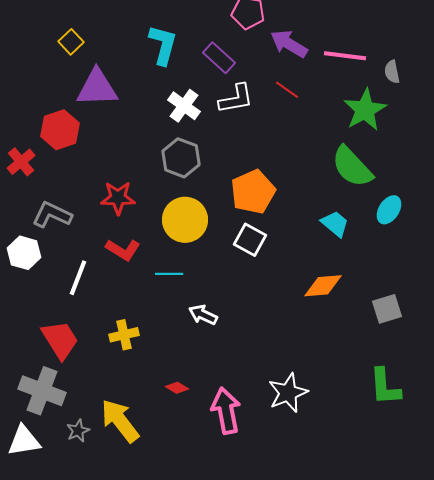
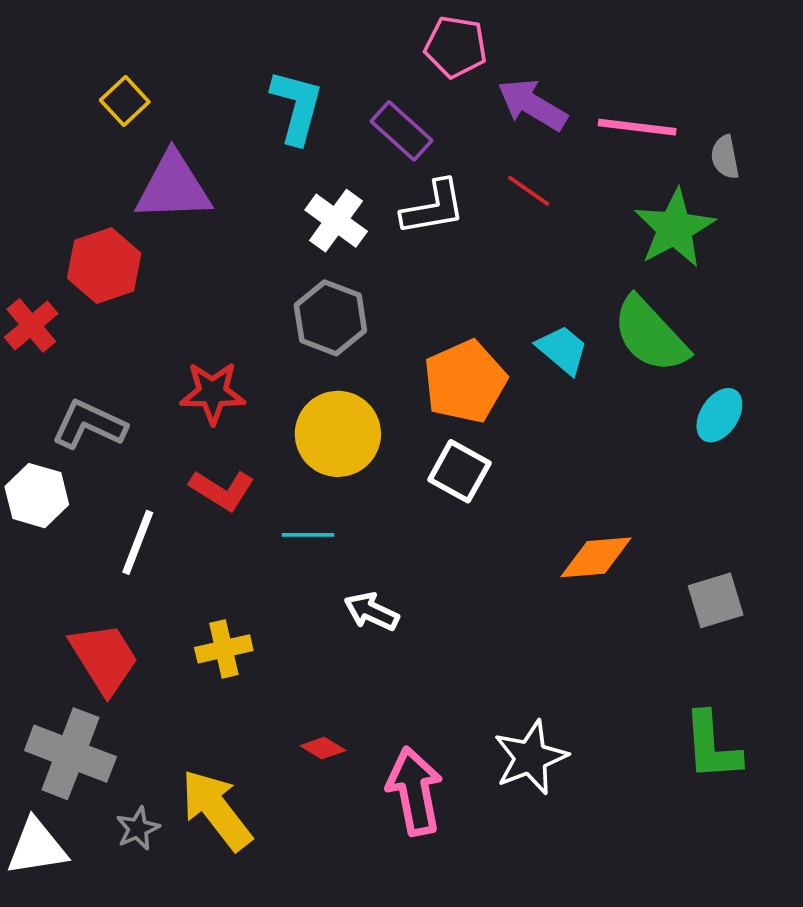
cyan trapezoid: (335, 224) -> (562, 350), moved

